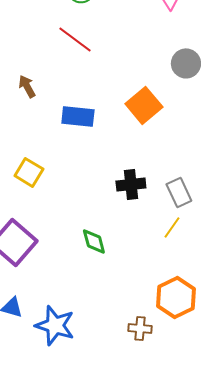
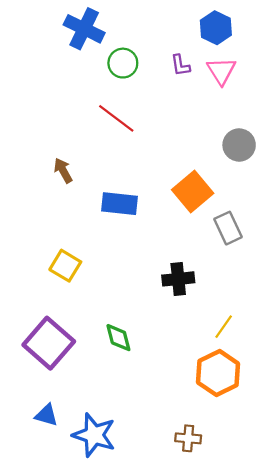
gray rectangle: (179, 192) -> (228, 228), moved
green diamond: (94, 241) -> (118, 338), moved
orange hexagon: (176, 297) -> (218, 373), moved

